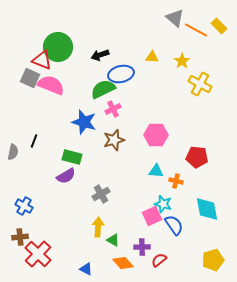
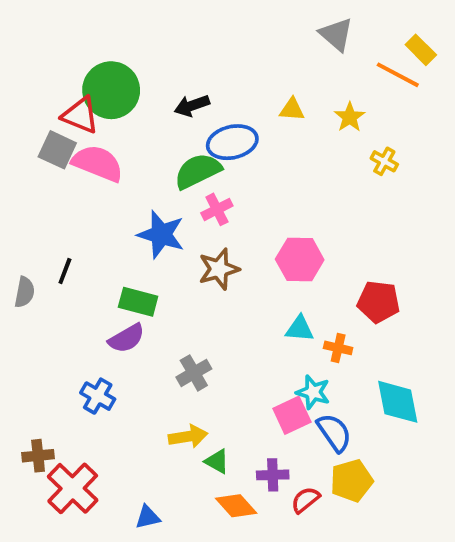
orange line: (196, 30) -> (398, 75), moved
yellow cross: (200, 84) -> (384, 161), size x0.6
blue cross: (24, 206) -> (98, 396), moved
yellow arrow: (98, 227) -> (188, 436), turned 78
yellow pentagon: (213, 260) -> (352, 481), moved
blue triangle: (86, 269) -> (148, 517), moved, turned -40

